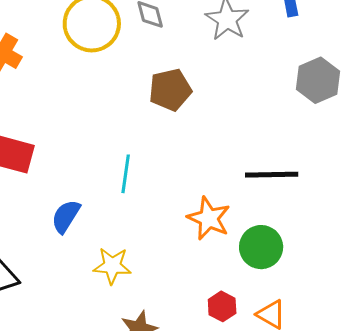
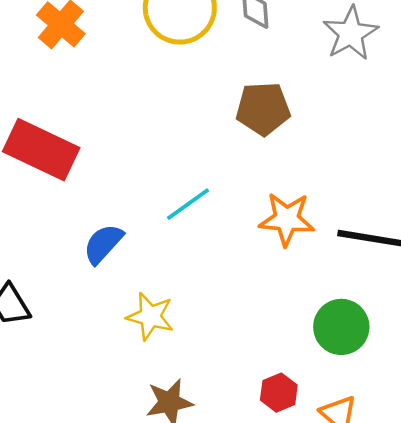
cyan line: (126, 174) -> (188, 204), turned 36
orange star: (209, 218) -> (287, 219), moved, turned -30

